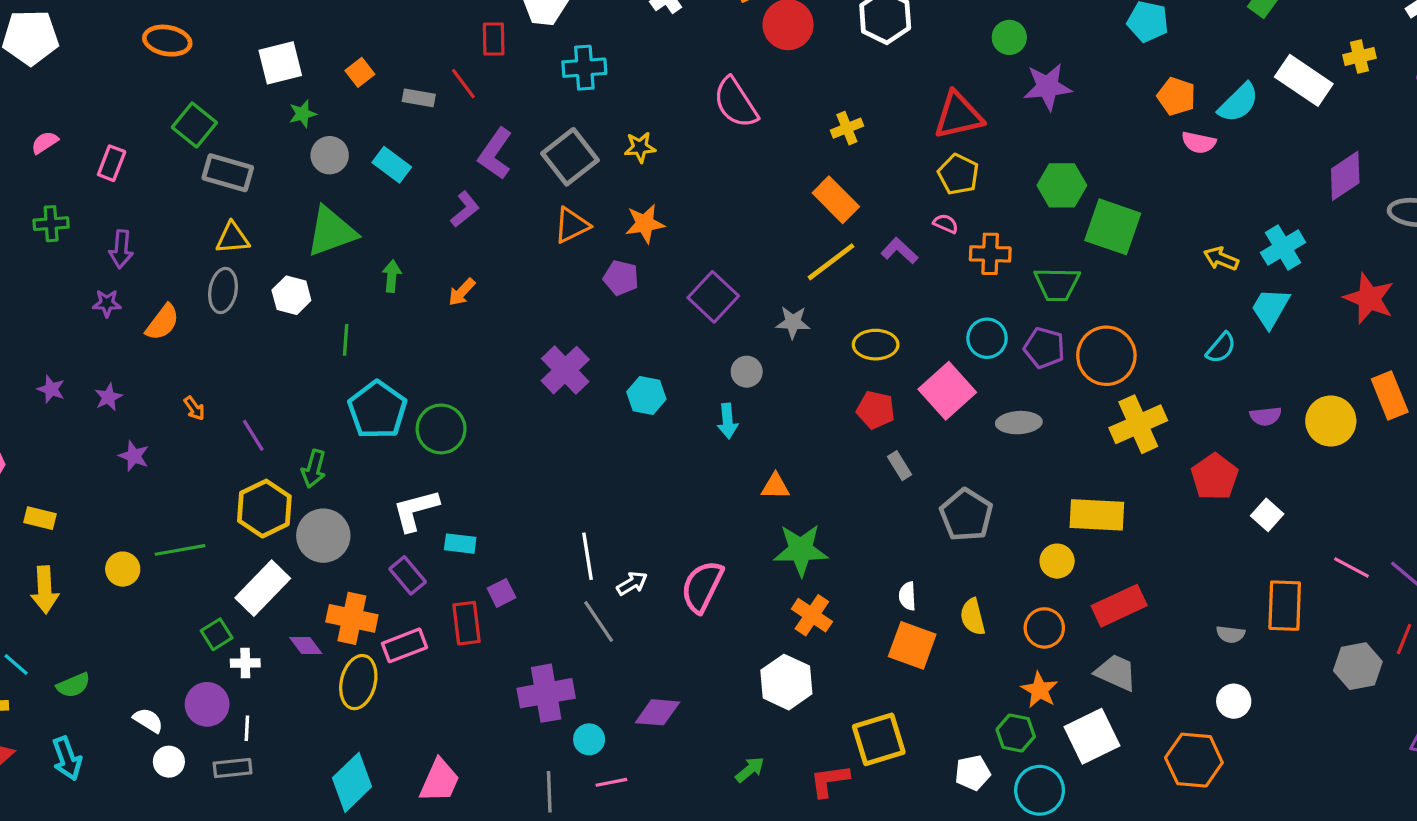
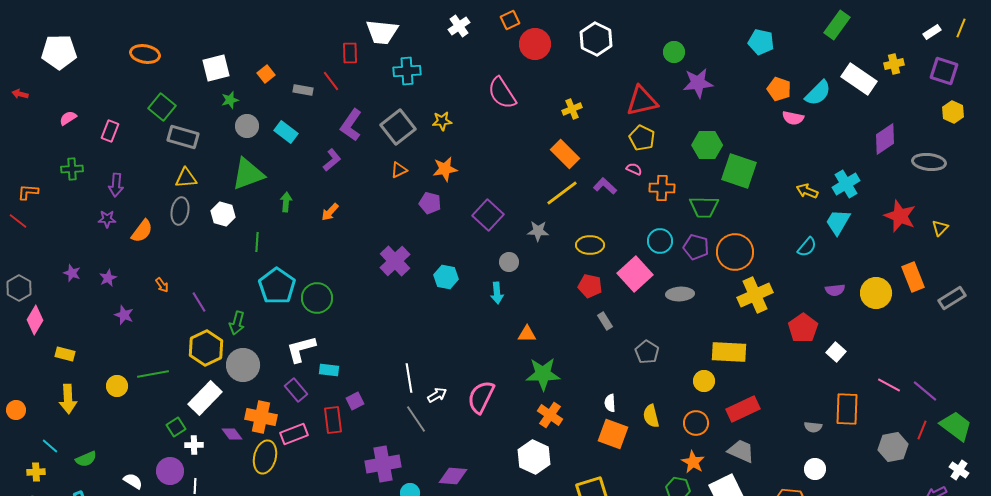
orange triangle: (572, 225) -> (399, 170), size x0.7
gray pentagon: (966, 515) -> (647, 352), size x0.7

